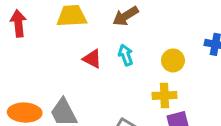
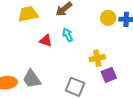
yellow circle: (173, 60) -> (108, 18), moved

